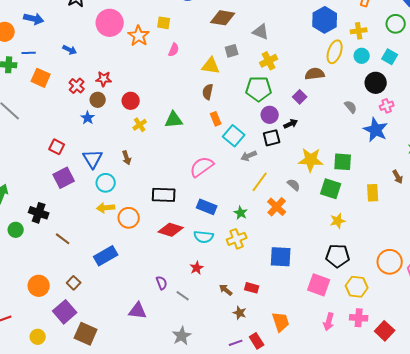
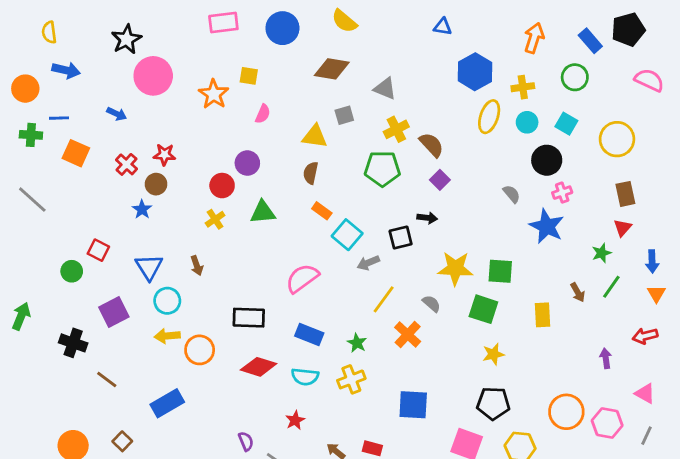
pink circle: (110, 23) -> (153, 76), moved
brown semicircle: (315, 74) -> (431, 145), moved, turned 54
red circle: (131, 101) -> (222, 186), moved
purple circle: (270, 115) -> (247, 163), moved
orange rectangle: (216, 119) -> (322, 211), turned -32
black arrow: (291, 124) -> (427, 218), turned 32
purple square: (64, 178) -> (114, 312), moved
green circle: (16, 230) -> (72, 271), moved

